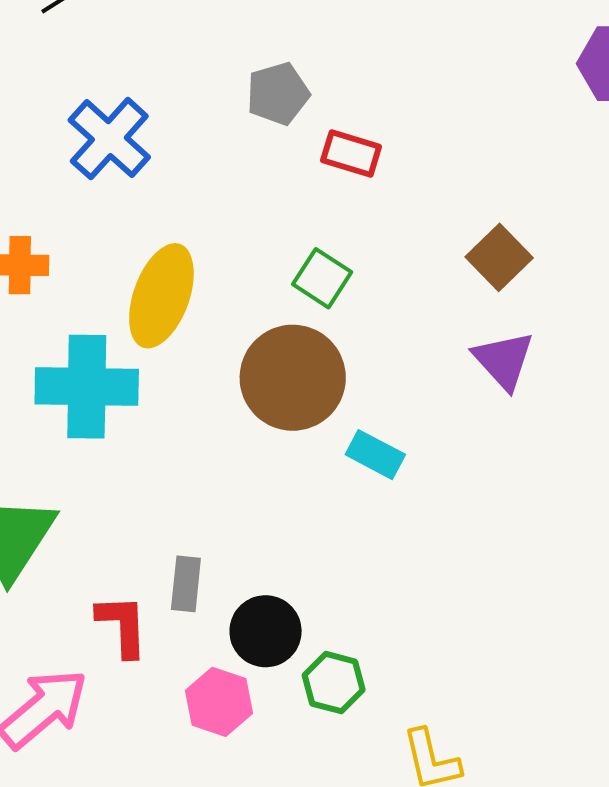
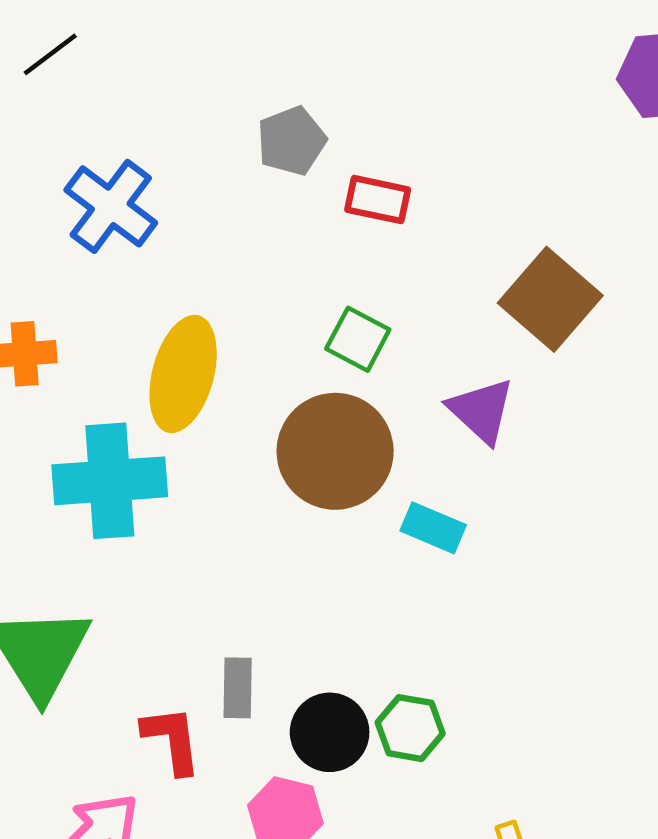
brown square: (499, 257) -> (550, 299), size x1.4
purple triangle: (504, 360) -> (481, 411), moved
green hexagon: (334, 683) -> (410, 728), moved

